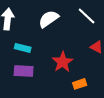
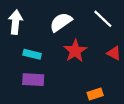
red star: (63, 62) -> (75, 51), moved

